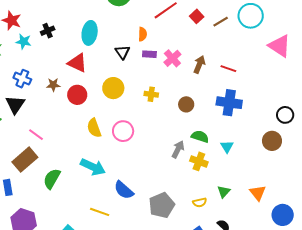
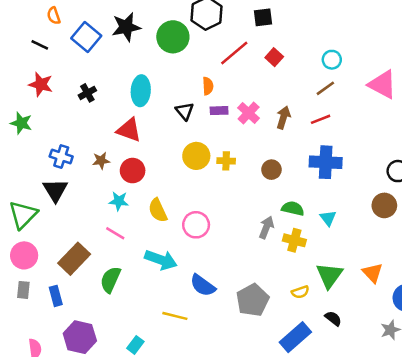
cyan circle: (251, 16) -> (332, 60), moved, size x0.6
brown line: (221, 22) -> (325, 88), moved
cyan star: (24, 42) -> (119, 201), moved
red line: (228, 69) -> (321, 119), turned -35
yellow circle: (113, 88) -> (196, 156), moved
pink circle: (123, 131) -> (196, 225), moved
pink line: (36, 135) -> (115, 233), moved
green triangle: (224, 192) -> (329, 275), size x1.6

